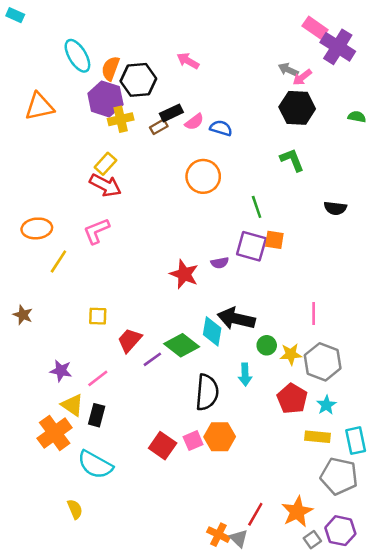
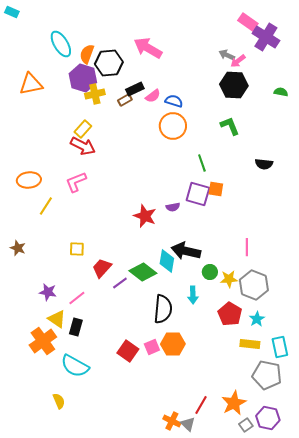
pink arrow: (188, 61) -> (148, 48), size x1.6
orange circle: (203, 176) -> (173, 126), moved

